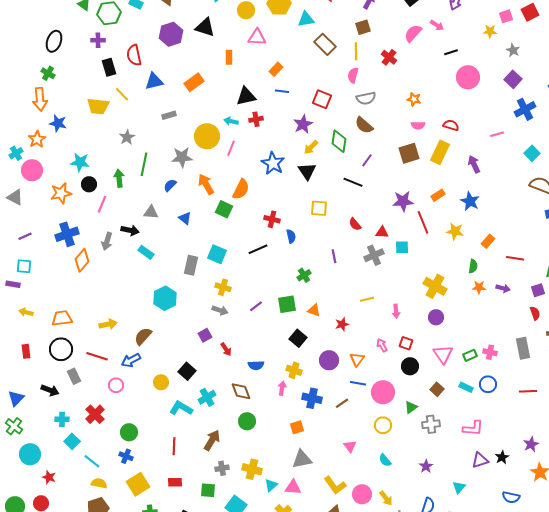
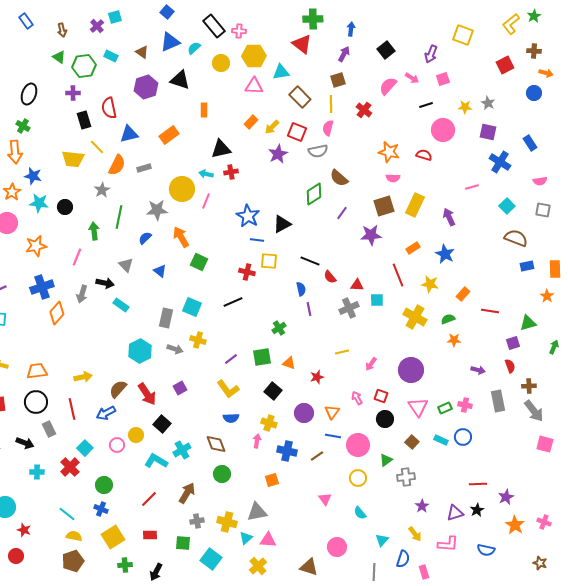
pink square: (506, 16) -> (443, 79), moved
yellow star: (490, 31) -> (465, 107), moved
pink triangle: (257, 37) -> (254, 86), moved
purple square: (513, 79) -> (488, 132), turned -30
blue line: (282, 91) -> (257, 240), moved
gray semicircle: (366, 98) -> (318, 151), moved
red square: (322, 99) -> (297, 132), moved
orange star: (414, 99) -> (389, 152), size x1.5
blue cross: (525, 109) -> (500, 162), turned -30
purple star: (303, 124) -> (278, 154), moved
red semicircle: (451, 125) -> (424, 155), moved
green diamond: (339, 141) -> (314, 194), turned 50
yellow arrow: (311, 147) -> (272, 127), moved
cyan star: (80, 162) -> (39, 203), moved
black triangle: (307, 171) -> (282, 224), turned 36
black line: (353, 182) -> (310, 261), moved
black circle: (89, 184) -> (65, 207), moved
orange semicircle: (241, 189) -> (117, 165), moved
purple star: (403, 201) -> (371, 235), moved
yellow square: (319, 208) -> (269, 261), moved
gray triangle: (151, 212) -> (126, 265), turned 42
blue semicircle: (291, 236) -> (301, 289), moved
green semicircle: (473, 266) -> (448, 319), turned -120
yellow cross: (435, 286) -> (415, 317), moved
purple arrow: (503, 288) -> (478, 370), moved
gray arrow: (220, 310) -> (175, 349), moved
pink arrow: (396, 311) -> (371, 364), turned 40
purple circle: (436, 317) -> (411, 370), size x1.6
red arrow: (226, 349) -> (147, 394), moved, size x1.6
red line: (97, 356) -> (72, 409), turned 60
pink circle: (116, 385) -> (117, 445), moved
red line: (528, 391) -> (478, 484), moved
pink L-shape: (473, 428) -> (448, 544), moved
cyan square: (72, 441) -> (85, 448), moved
red line: (174, 446) -> (149, 499), turned 42
gray triangle: (302, 459) -> (257, 512), moved
purple star: (426, 466) -> (422, 506), moved
yellow L-shape: (335, 485) -> (228, 389), moved
cyan triangle: (459, 487) -> (382, 540), moved
yellow arrow: (386, 498) -> (415, 534), moved

